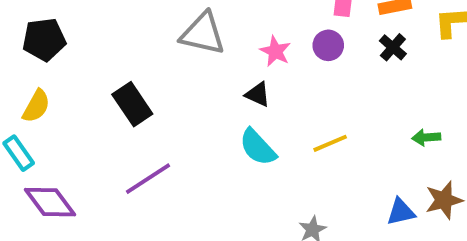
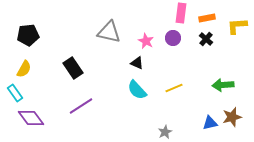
green arrow: (426, 137) -> (223, 85), size x1.5

